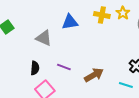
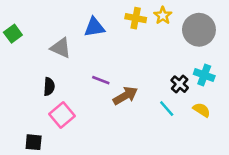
purple line: (64, 67) -> (101, 80), moved
cyan line: (126, 85) -> (167, 109), turned 32

